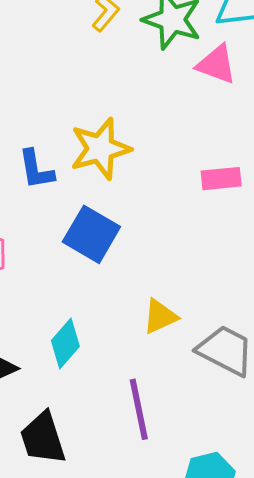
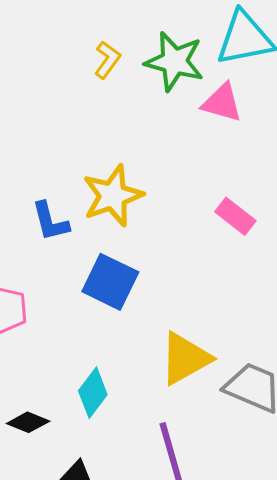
pink rectangle: (221, 179) -> (235, 216), turned 48
yellow triangle: (160, 316) -> (185, 358), size x1.5

